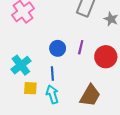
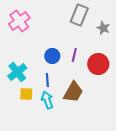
brown trapezoid: (90, 95) -> (73, 92), moved

